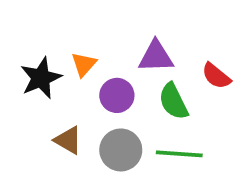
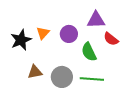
purple triangle: (156, 56) -> (96, 20), moved
purple circle: (117, 95) -> (69, 34), moved
brown triangle: (68, 140) -> (35, 72), turned -42

